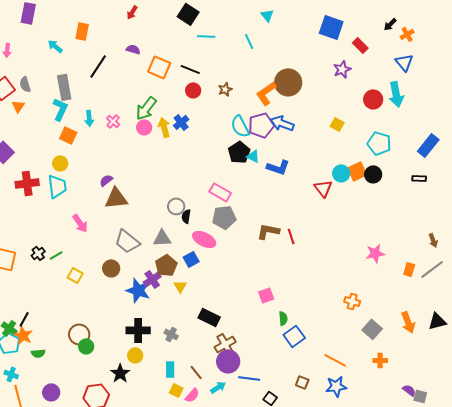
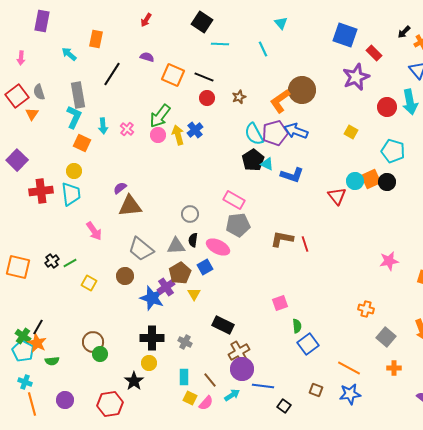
purple star: (342, 69) -> (356, 77), size x1.5
black semicircle: (186, 216) -> (193, 240), moved

